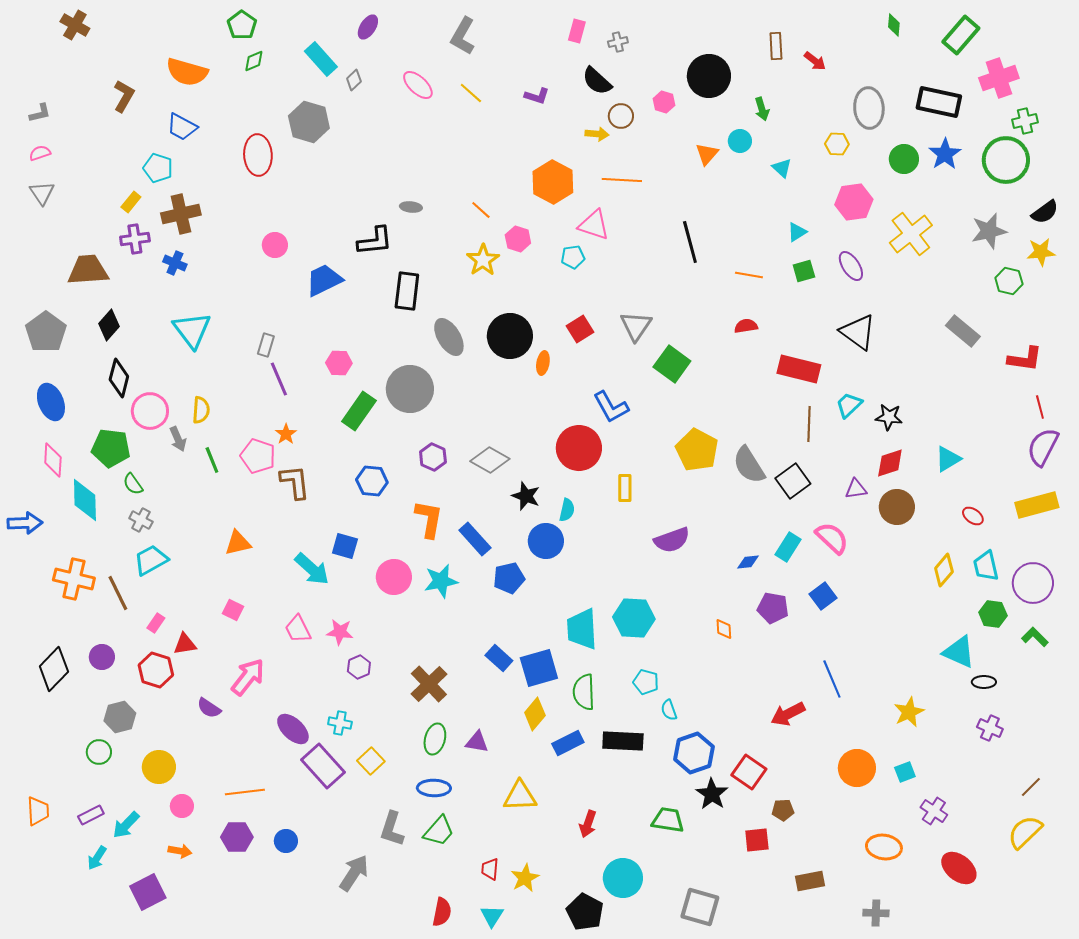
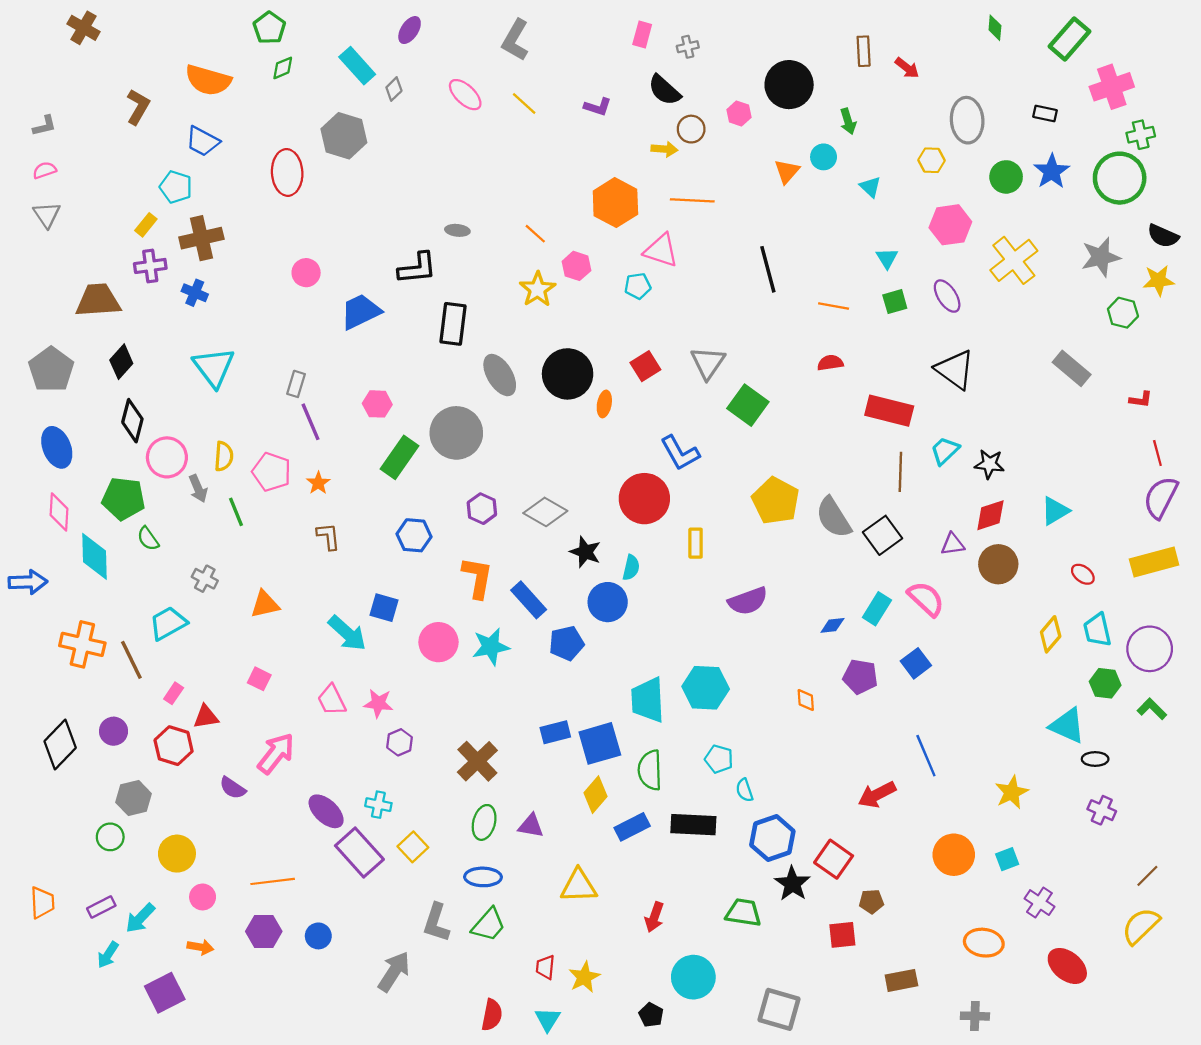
black rectangle: (939, 102) -> (1045, 114), size x0.5
black semicircle: (1045, 212) -> (1163, 236), turned 60
cyan triangle: (797, 232) -> (887, 258), turned -30
red L-shape: (1025, 359) -> (1141, 400), size x0.6
pink pentagon: (258, 456) -> (272, 472), moved
brown L-shape: (295, 482) -> (328, 536), size x0.7
gray cross: (141, 520) -> (205, 579), moved
blue rectangle: (499, 658) -> (555, 732), turned -56
black pentagon: (585, 912) -> (651, 1015), size x0.6

